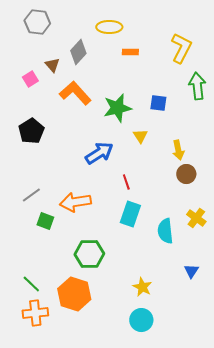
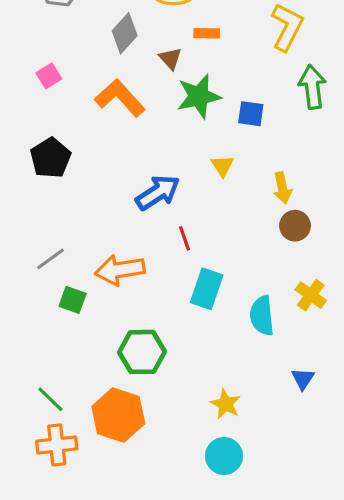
brown triangle: (52, 65) -> (170, 58), moved
green star: (117, 108) -> (199, 96), moved
red line: (126, 182) -> (185, 238), moved

